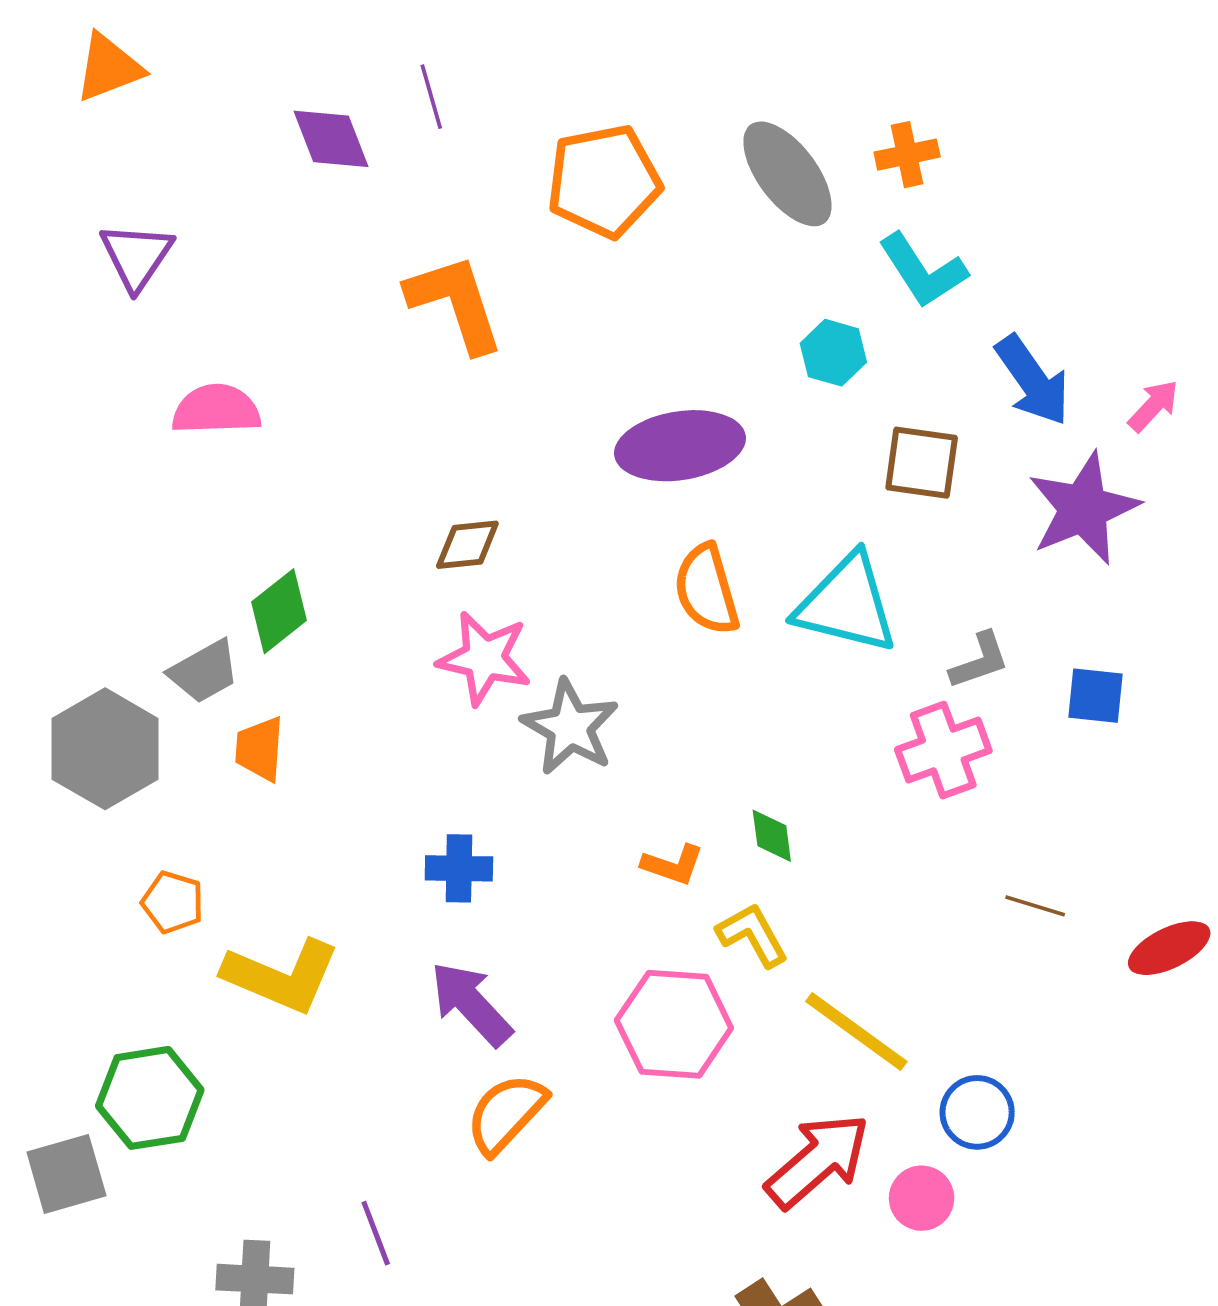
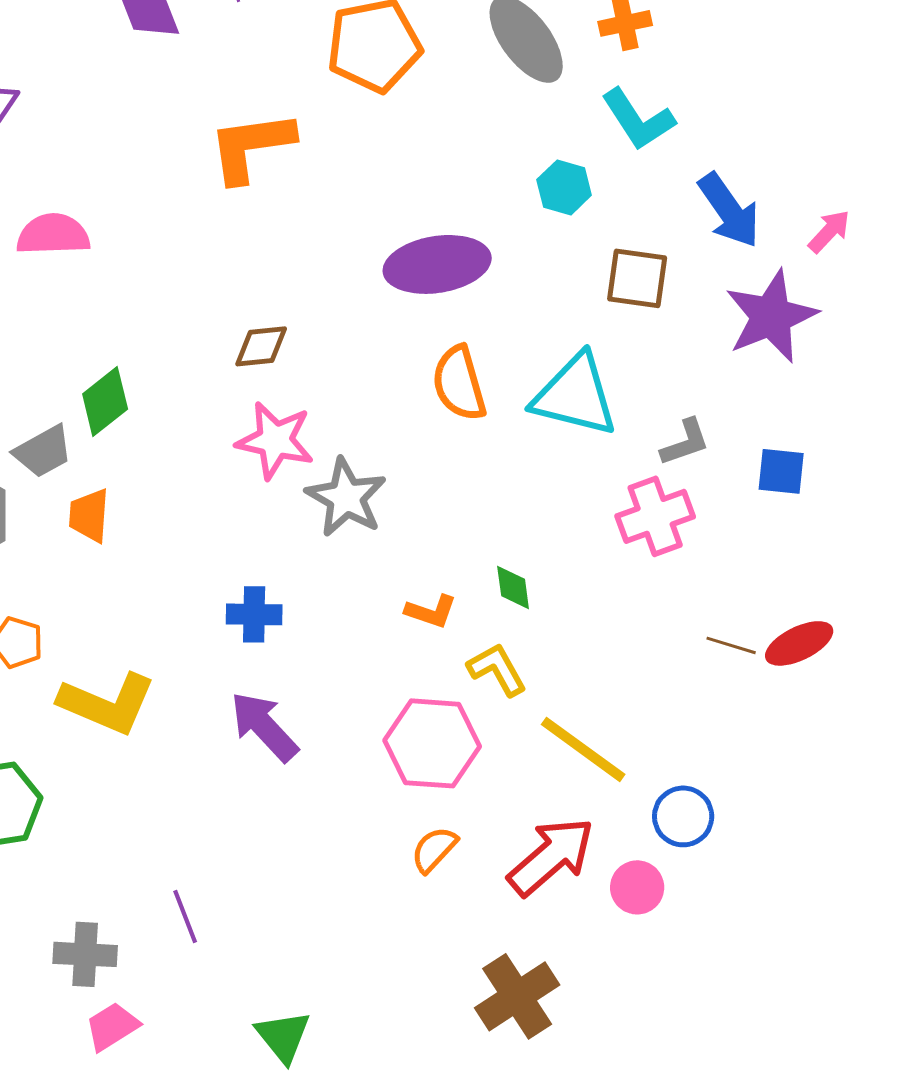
orange L-shape: (455, 303) -> (251, 146), turned -80
red ellipse: (1169, 948) -> (799, 643), moved
orange semicircle: (506, 1114) -> (434, 849), moved, size x0.7

